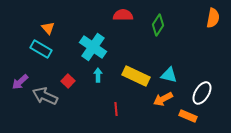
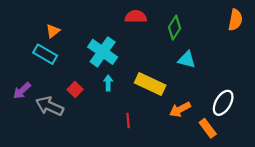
orange triangle: (48, 28) -> (53, 31), turned 32
cyan triangle: (169, 75) -> (187, 60), moved
orange rectangle: (188, 116) -> (208, 128), turned 30

